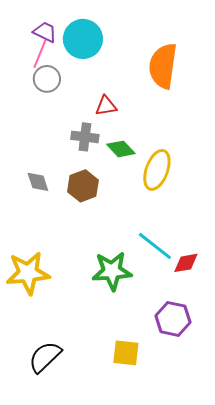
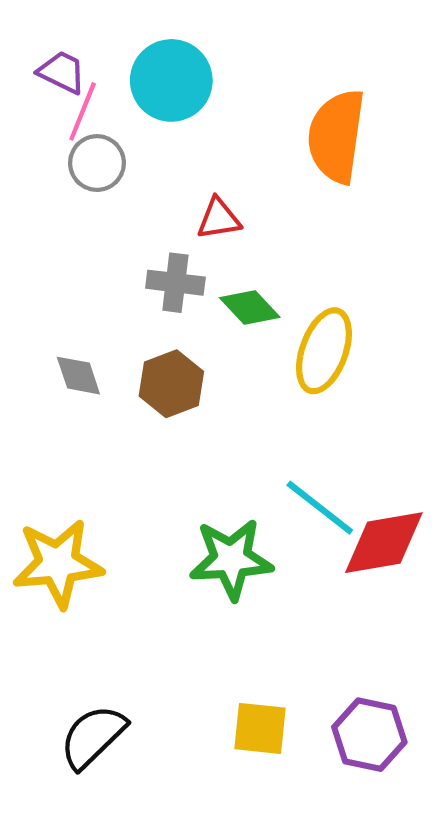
purple trapezoid: (45, 32) -> (62, 72), moved
red diamond: (186, 263) -> (384, 543), size x1.6
purple hexagon: (173, 319) -> (369, 735), moved

